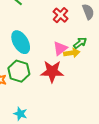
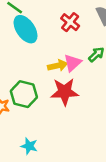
cyan ellipse: (21, 42) -> (26, 29), moved
yellow arrow: (72, 53) -> (58, 66), moved

